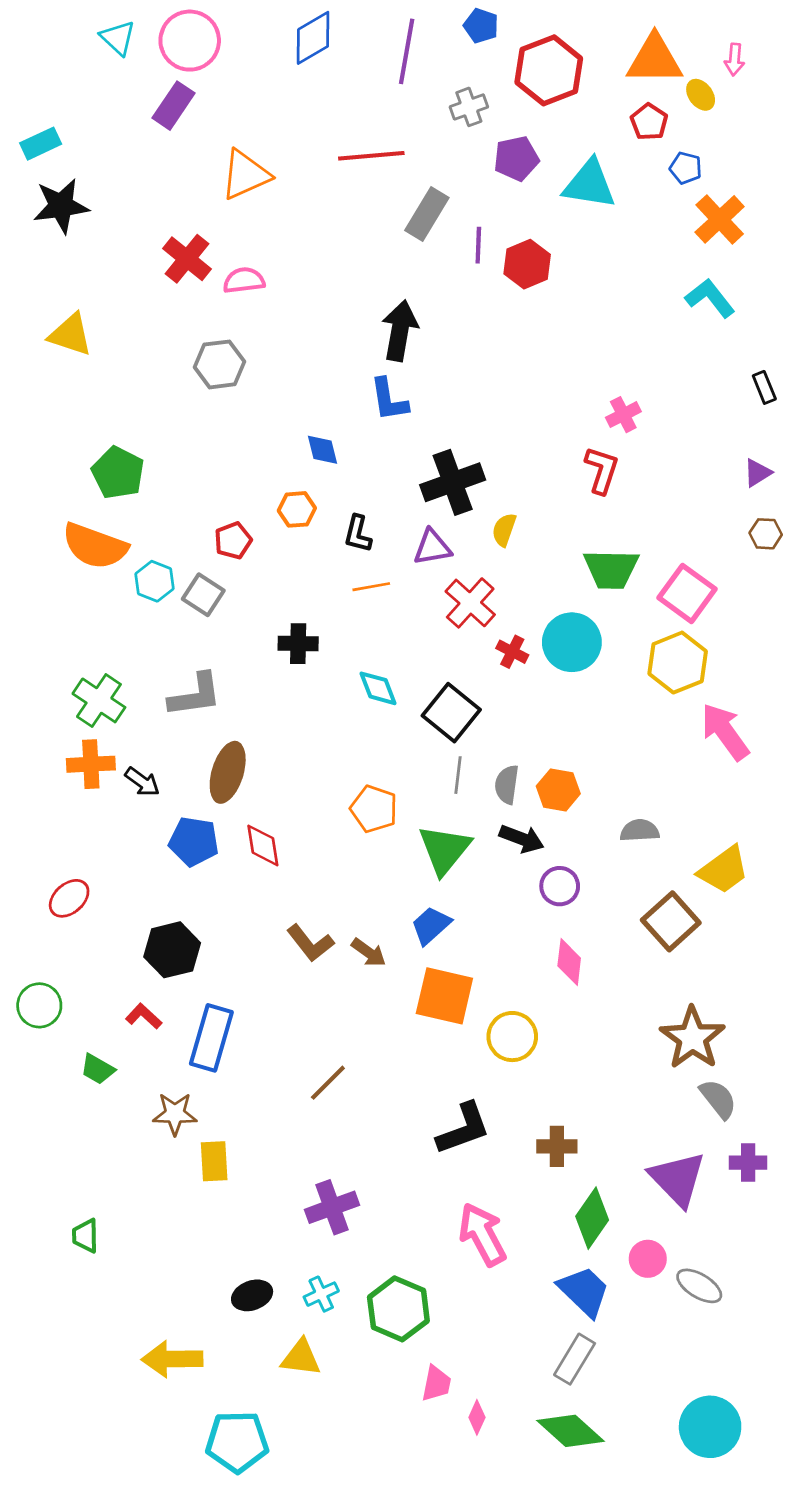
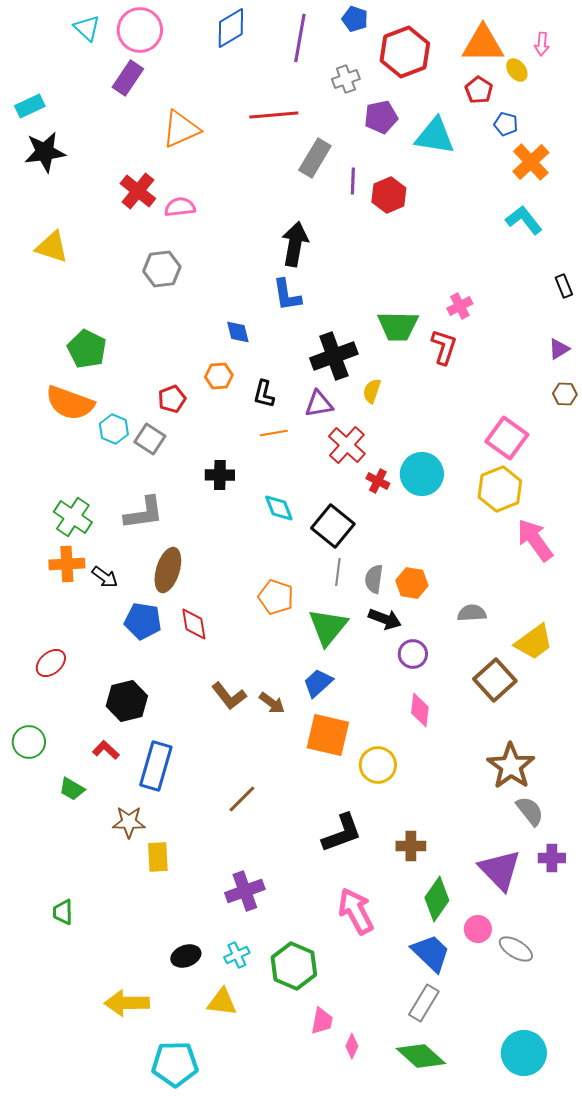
green trapezoid: (611, 569) -> (398, 326), moved

